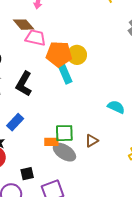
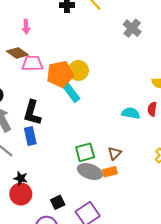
blue rectangle: (15, 122) -> (30, 136), moved, turned -42
orange rectangle: (51, 142) -> (110, 172), moved

